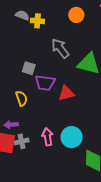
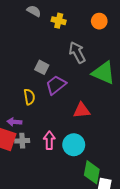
gray semicircle: (22, 15) -> (34, 11), moved
purple trapezoid: (45, 83) -> (56, 85), turned 125
red triangle: (66, 93) -> (82, 110), moved

